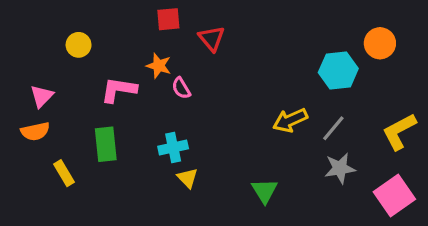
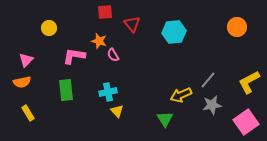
cyan hexagon: (338, 71) -> (174, 32), moved
yellow arrow: (290, 120) -> (181, 95), moved
yellow rectangle: (64, 173) -> (28, 113), moved

